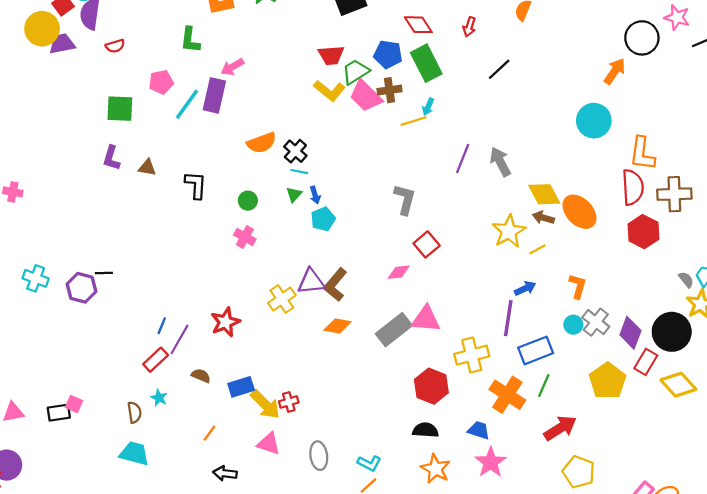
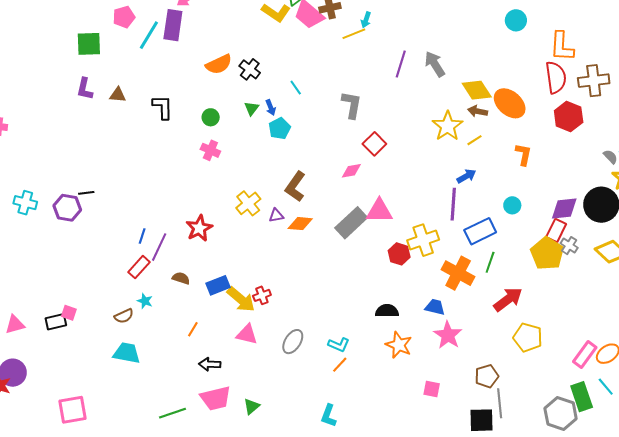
cyan circle: (594, 121) -> (516, 20), size x0.7
cyan line: (299, 172) -> (296, 88), moved, turned 49
purple triangle: (311, 282) -> (276, 216), moved, size x0.6
orange L-shape: (578, 286) -> (523, 154), moved
gray cross: (596, 322) -> (569, 246), moved, size x0.7
purple diamond: (630, 333) -> (564, 209), turned 68
red rectangle: (646, 362) -> (556, 230), moved
red hexagon: (431, 386) -> (399, 254), moved, size x0.7
brown semicircle: (134, 412) -> (124, 316), turned 78
gray ellipse: (319, 456) -> (293, 342), turned 45

